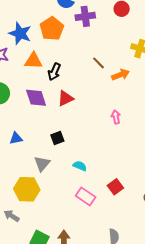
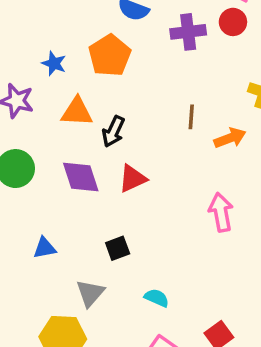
purple cross: (85, 16) -> (188, 32), moved
blue star: (20, 33) -> (54, 63), size x0.6
brown line: (98, 63) -> (191, 117), turned 48
pink arrow: (116, 117) -> (221, 212), size x1.5

